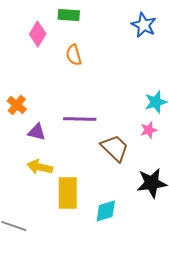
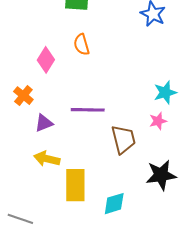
pink diamond: (38, 34) -> (46, 60), moved
purple triangle: (37, 132) -> (44, 123), turned -36
brown trapezoid: (115, 148) -> (123, 139), turned 32

